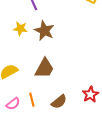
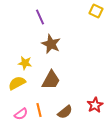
yellow star: (20, 29) -> (25, 63), moved

